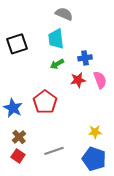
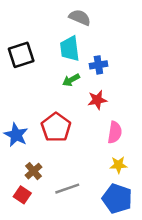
blue cross: (85, 58) -> (98, 65), moved
pink semicircle: (100, 80) -> (115, 132), moved, turned 30
brown cross: (19, 137) -> (34, 171), moved

